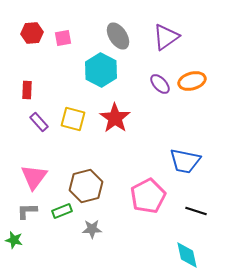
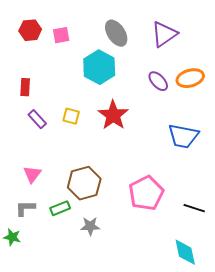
yellow square: (73, 119) -> (71, 116), size x0.7
blue trapezoid: (185, 161) -> (183, 136), moved
pink triangle: (34, 177) -> (32, 174), size x0.7

